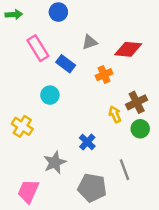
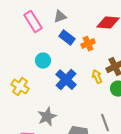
gray triangle: (90, 42) -> (60, 17), moved
blue rectangle: (66, 64) -> (67, 38), moved
blue cross: (87, 142) -> (66, 80), moved, size x1.5

